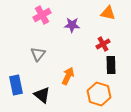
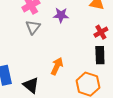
red cross: (103, 44) -> (101, 32), moved
gray triangle: (38, 54) -> (33, 27), moved

